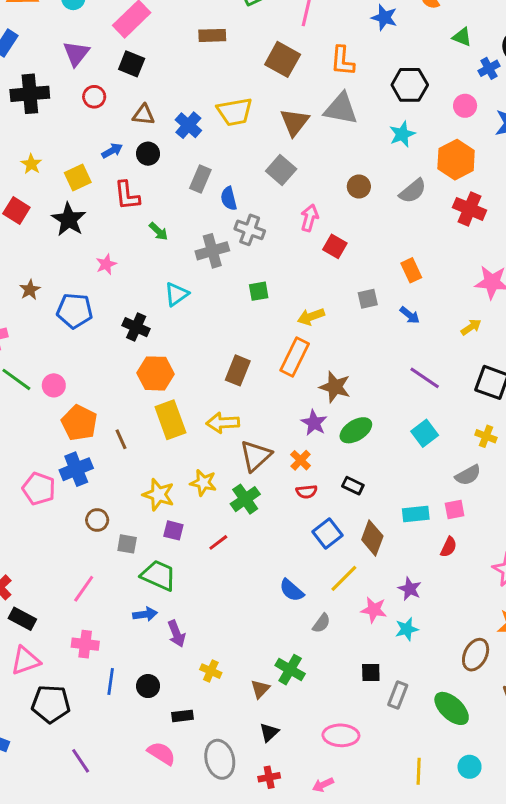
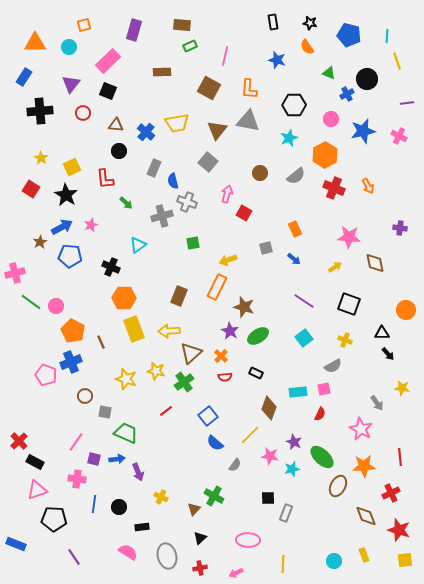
blue arrow: (112, 151) -> (62, 227), moved, size x1.5
purple square: (173, 530) -> (94, 459), moved
blue square: (327, 533) -> (208, 416), moved
green ellipse: (452, 708) -> (322, 457), moved
yellow line: (419, 771) -> (283, 564), moved

